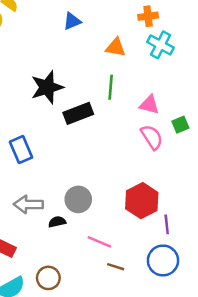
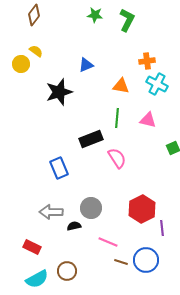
black star: (47, 87) -> (59, 92), moved
pink triangle: (149, 105) -> (148, 120), moved
pink semicircle: (152, 137) -> (117, 158), moved
blue rectangle: (21, 150) -> (59, 168), moved
blue circle: (163, 260) -> (146, 260), moved

